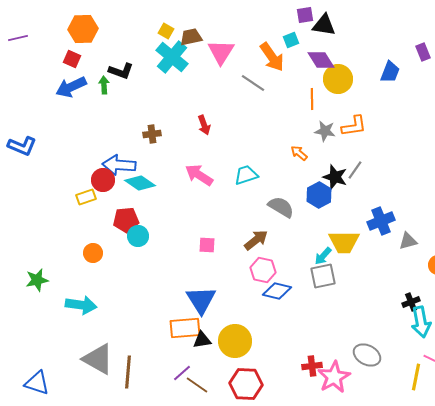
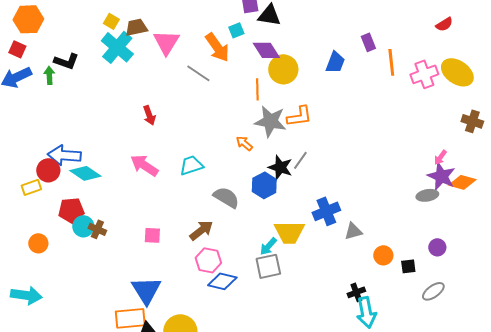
gray star: (325, 131) -> (270, 121), size x1.5
brown cross: (152, 134) -> (97, 229), moved, turned 30

